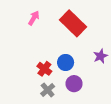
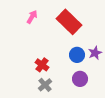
blue circle: (66, 62) -> (77, 55), moved
purple circle: (74, 84) -> (80, 79), moved

